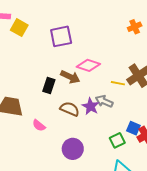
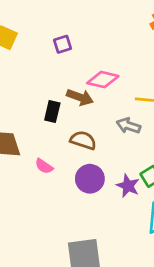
purple square: (61, 36) -> (63, 44), size x0.6
purple star: (91, 106) -> (128, 186), moved
purple circle: (73, 149) -> (90, 179), moved

